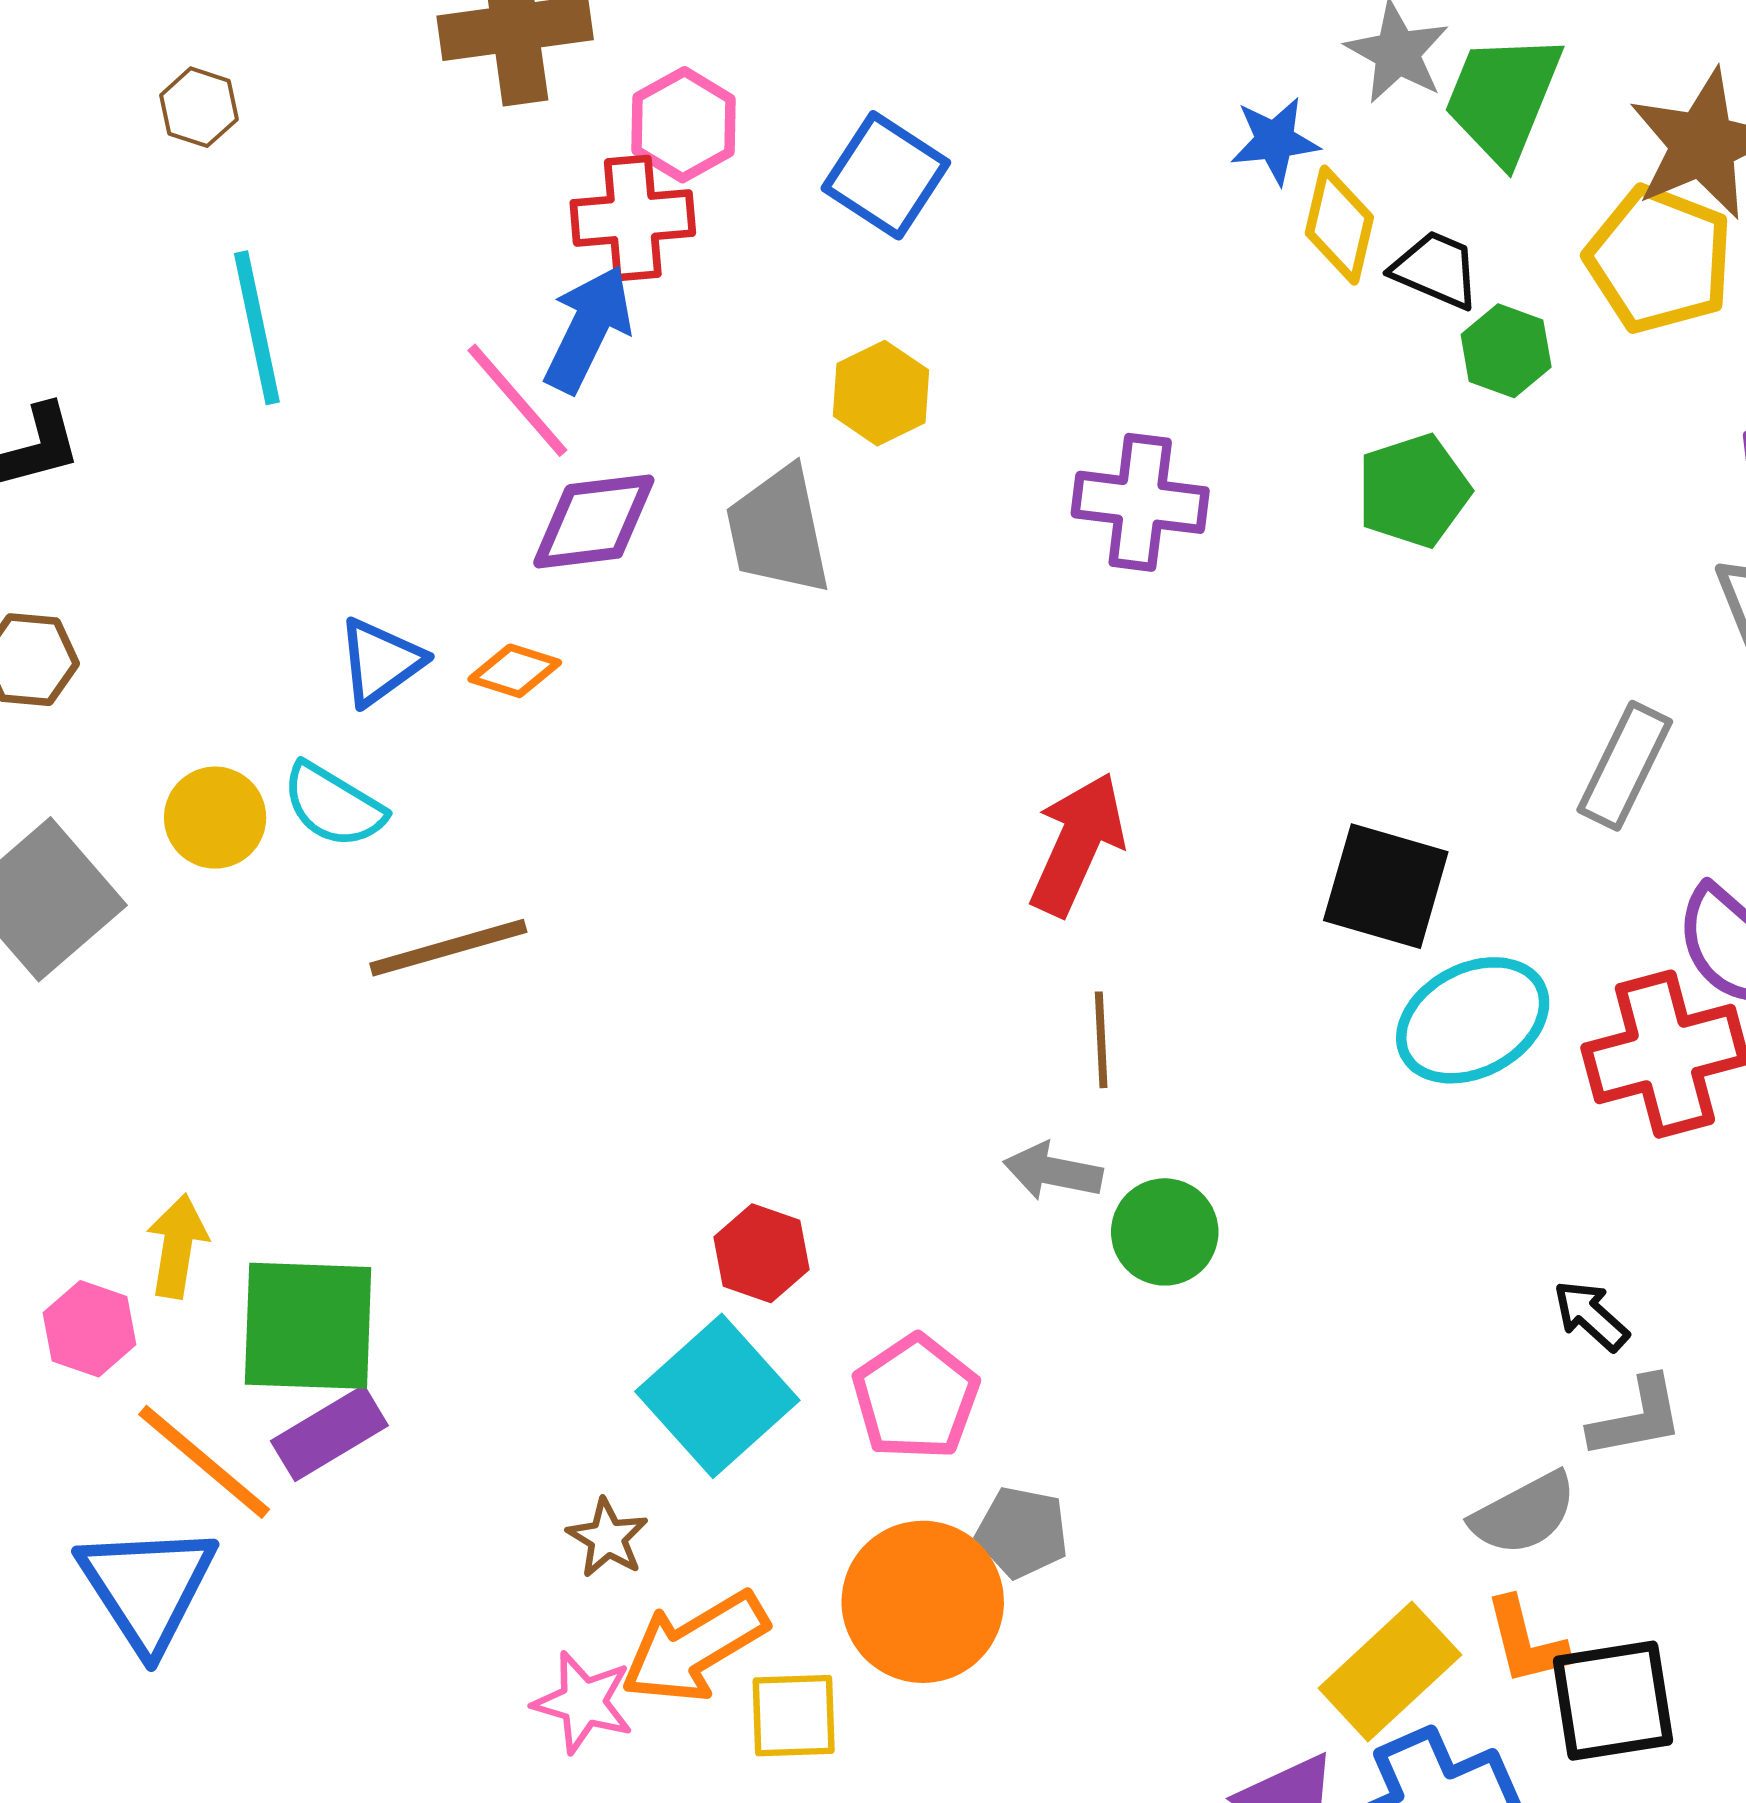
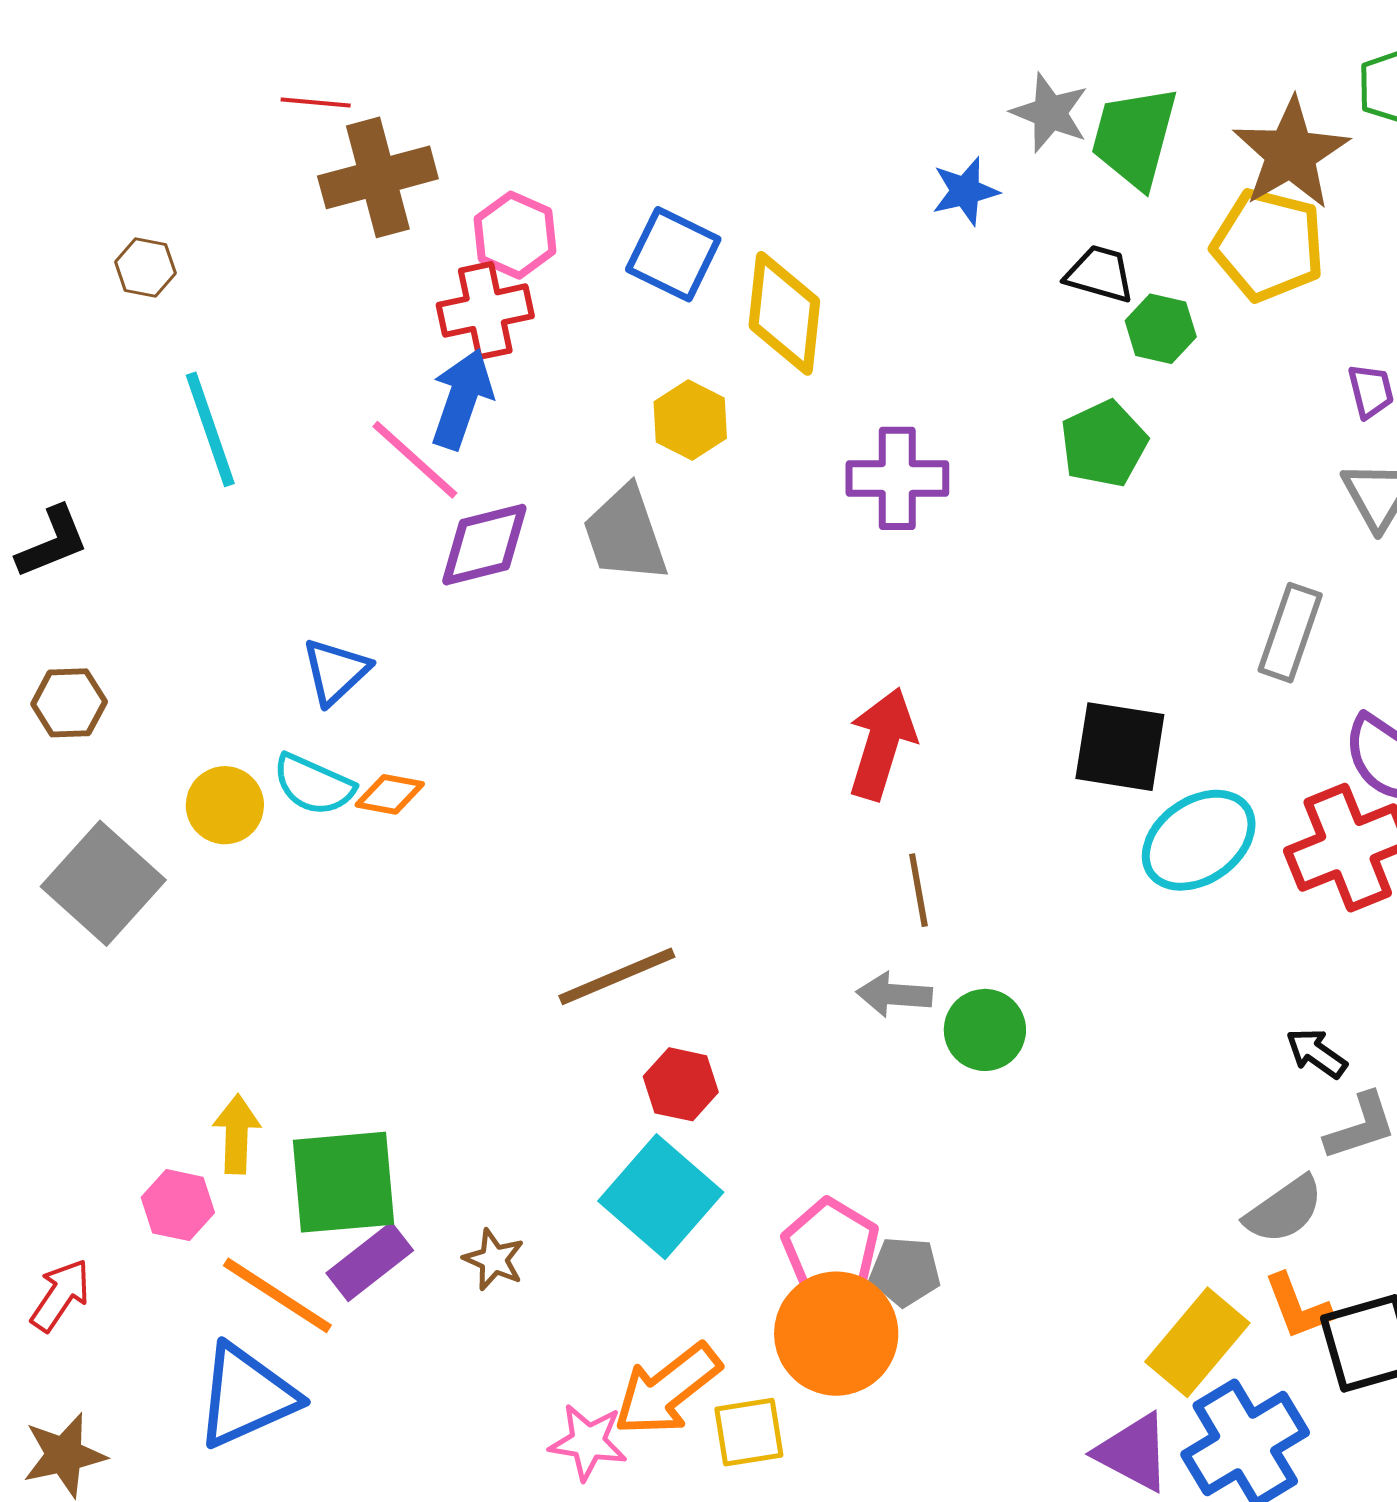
yellow diamond: (1339, 225) -> (784, 313), moved, size x1.4
orange diamond: (515, 671) -> (390, 794), moved
brown line: (448, 948) -> (617, 976), moved
pink pentagon: (916, 1397) -> (831, 1247), moved
brown star: (607, 1538) -> (494, 1260), moved
blue triangle: (147, 1587) -> (246, 1396), turned 46

